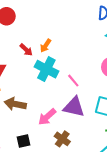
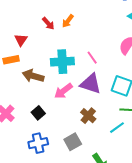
cyan cross: (46, 69) -> (62, 62), moved, turned -35
brown cross: (62, 139) -> (88, 116), moved
black square: (24, 141) -> (38, 113), turned -32

